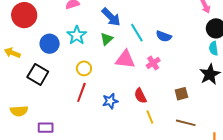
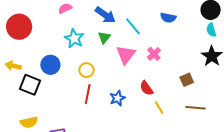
blue semicircle: (164, 36) -> (168, 18), moved
blue circle: (50, 44) -> (50, 65), moved
pink triangle: (125, 59) -> (126, 55), turned -50
black square: (38, 74) -> (30, 85), moved

